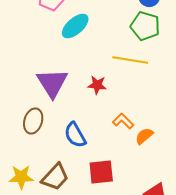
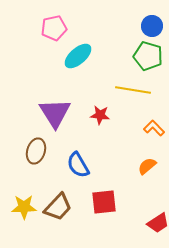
orange L-shape: (123, 121) -> (154, 128), moved

